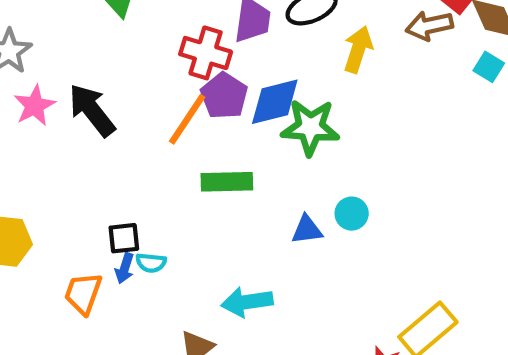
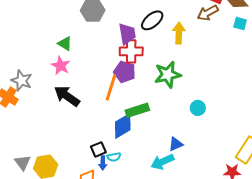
red cross: (206, 53) -> (131, 51), moved
blue diamond: (275, 102) -> (123, 126), moved
pink star: (35, 106) -> (61, 66), moved
blue triangle: (307, 230) -> (176, 144), moved

